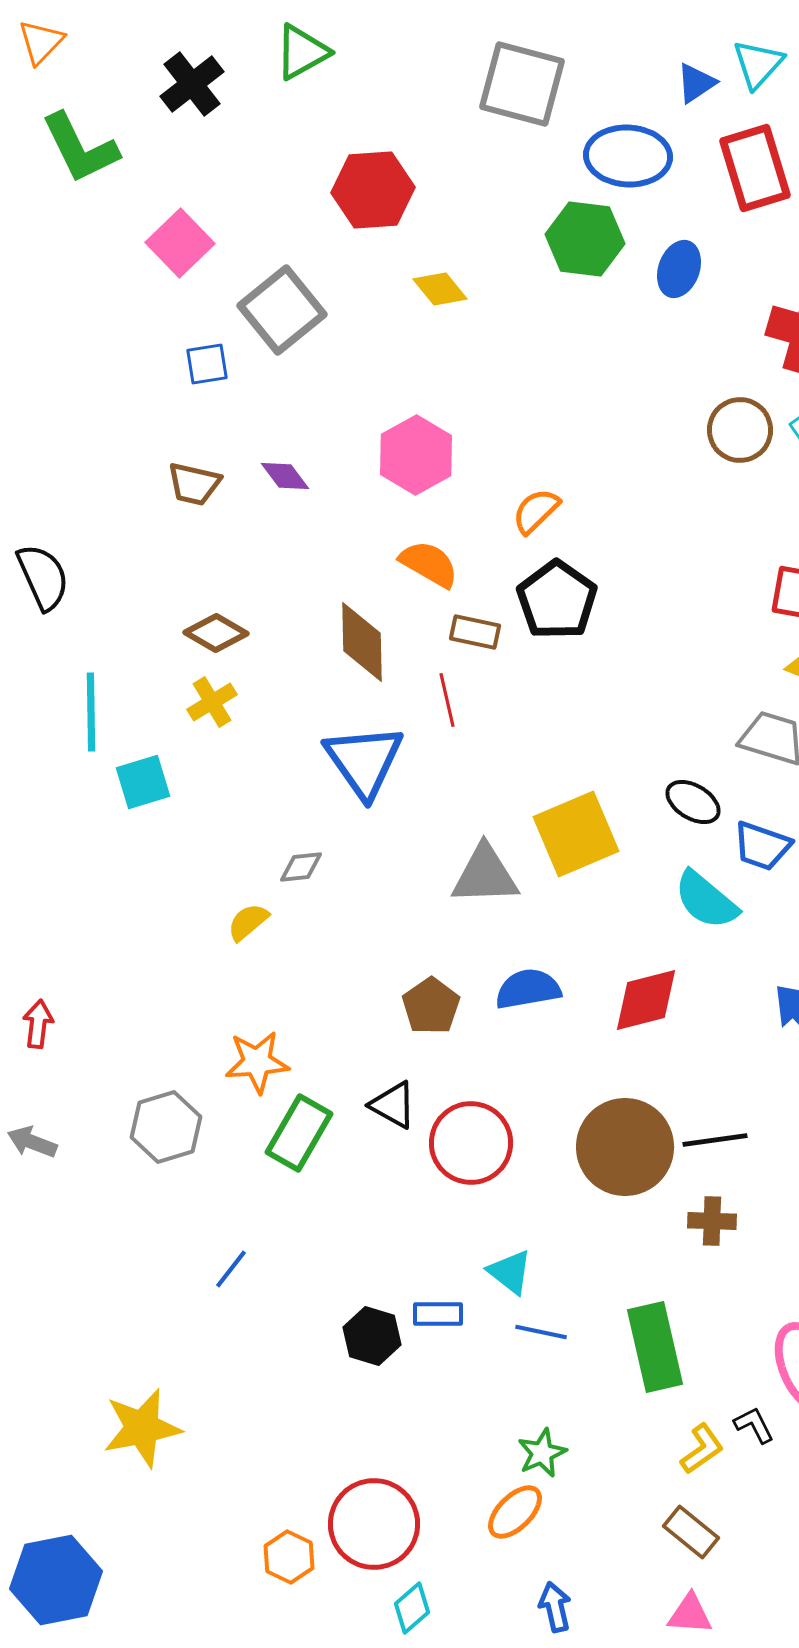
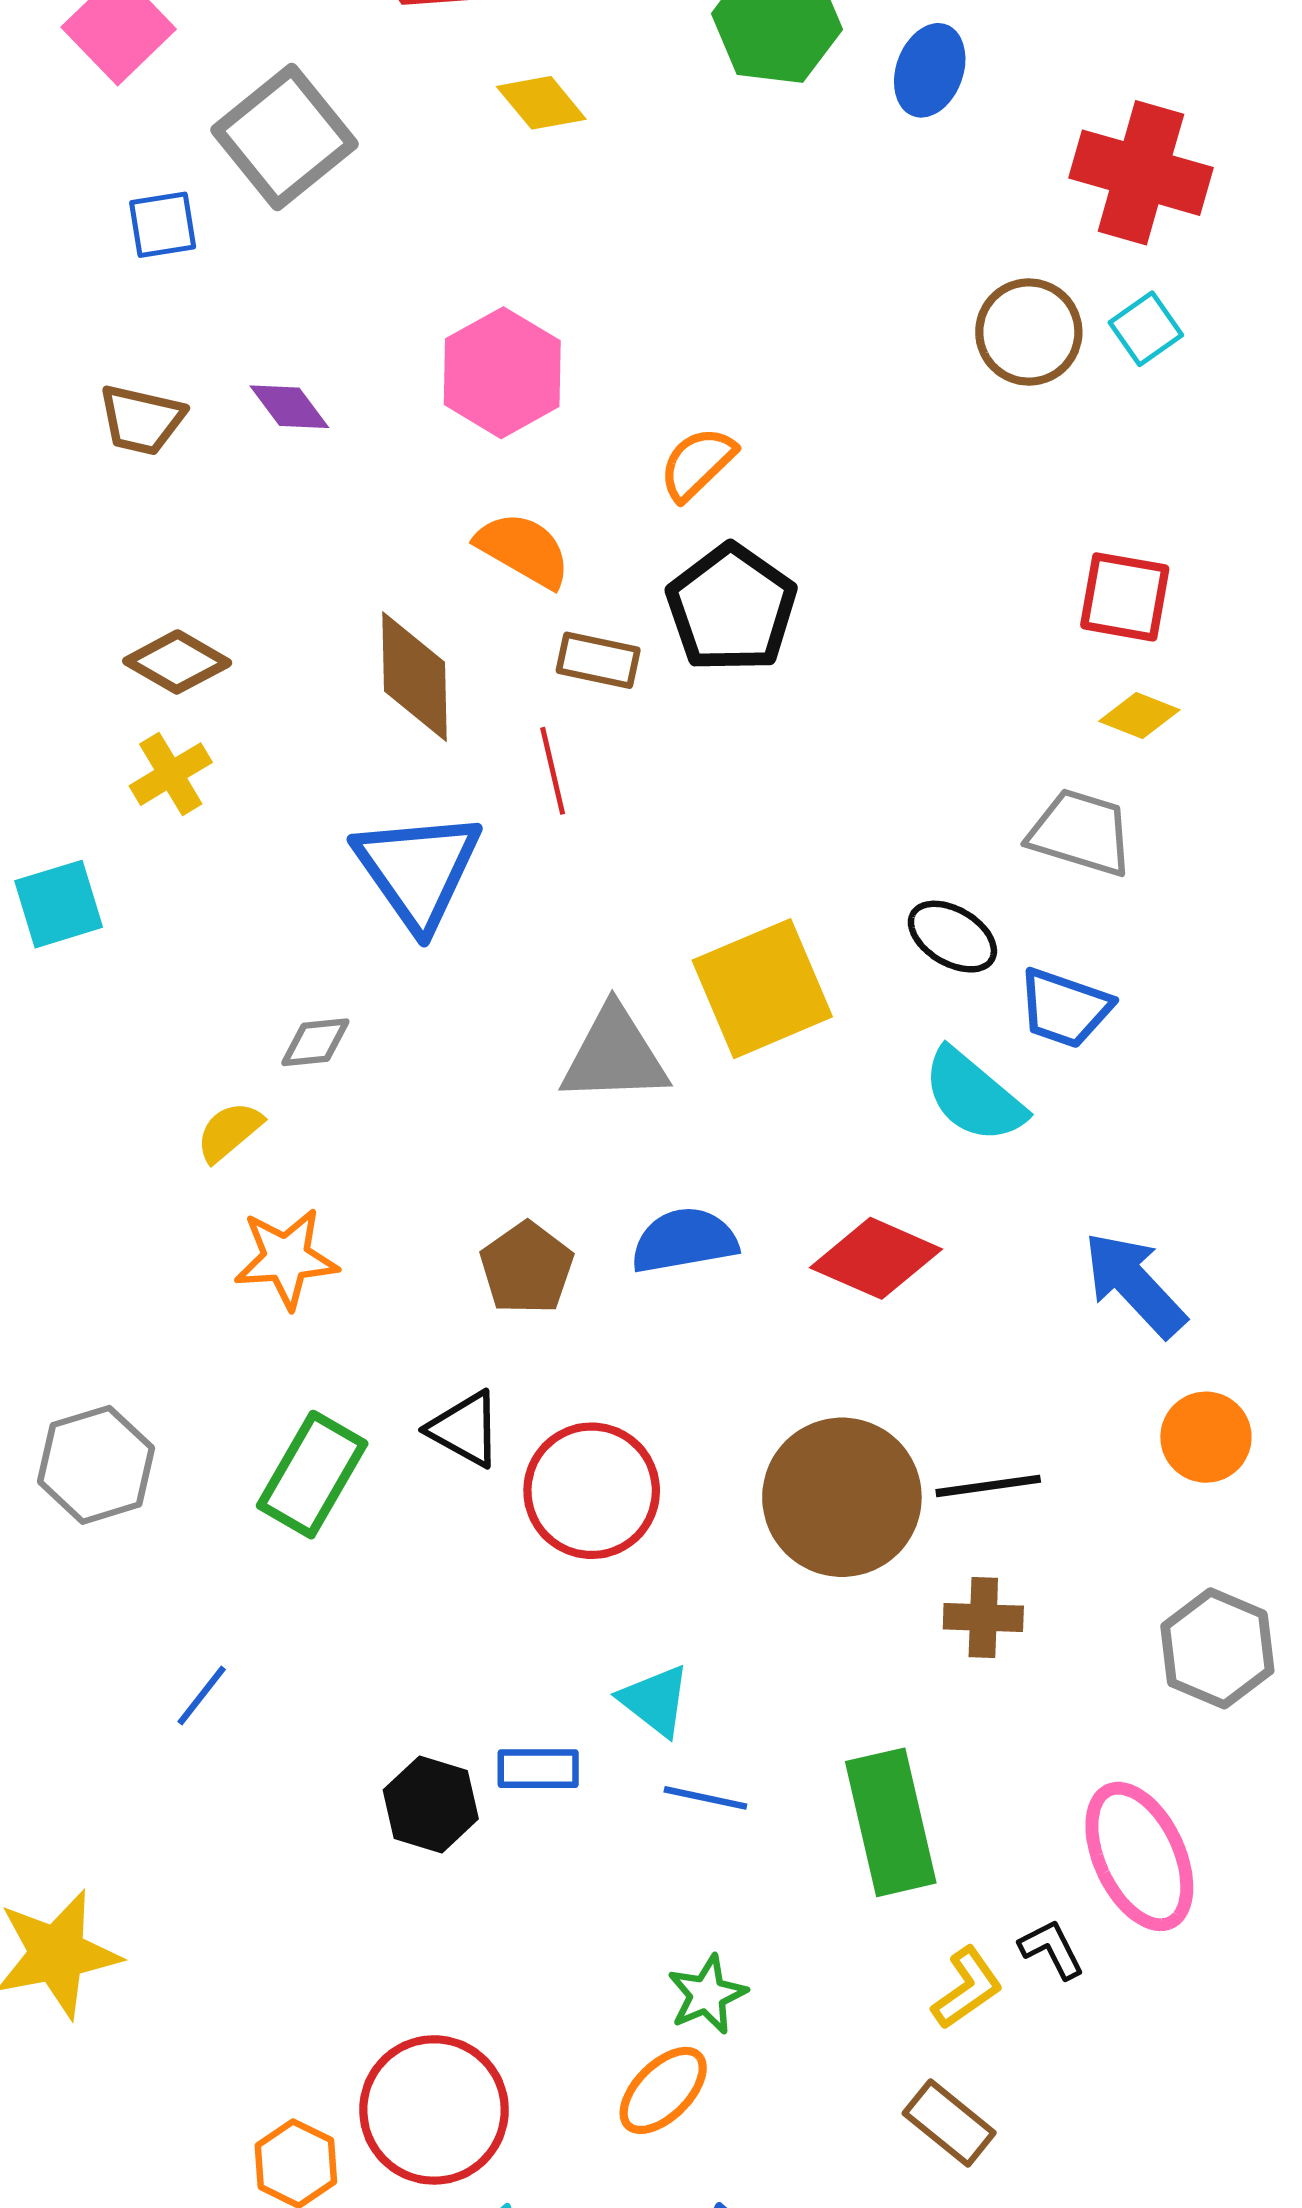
red diamond: (646, 1000) -> (876, 1258), turned 38
orange star: (257, 1062) -> (286, 1258), moved

